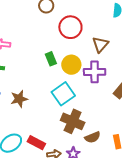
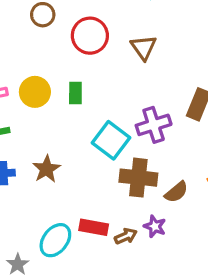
green rectangle: (51, 59) -> (75, 93), turned 40
yellow circle: (71, 65) -> (35, 92), moved
purple cross: (95, 72) -> (154, 125), moved

